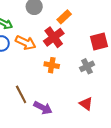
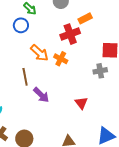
orange arrow: (26, 43) -> (39, 53), moved
gray cross: (87, 66) -> (100, 71), moved

